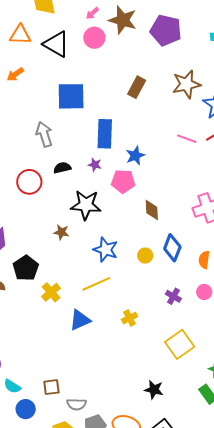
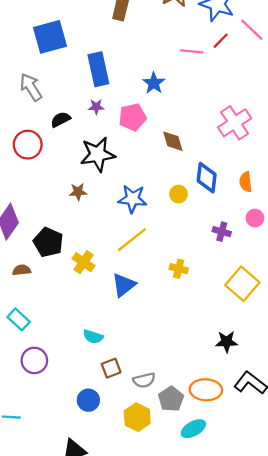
blue star: (135, 156) -> (154, 83), moved
yellow cross: (129, 318) -> (179, 269), turned -35
cyan semicircle: (12, 386) -> (93, 337), moved

